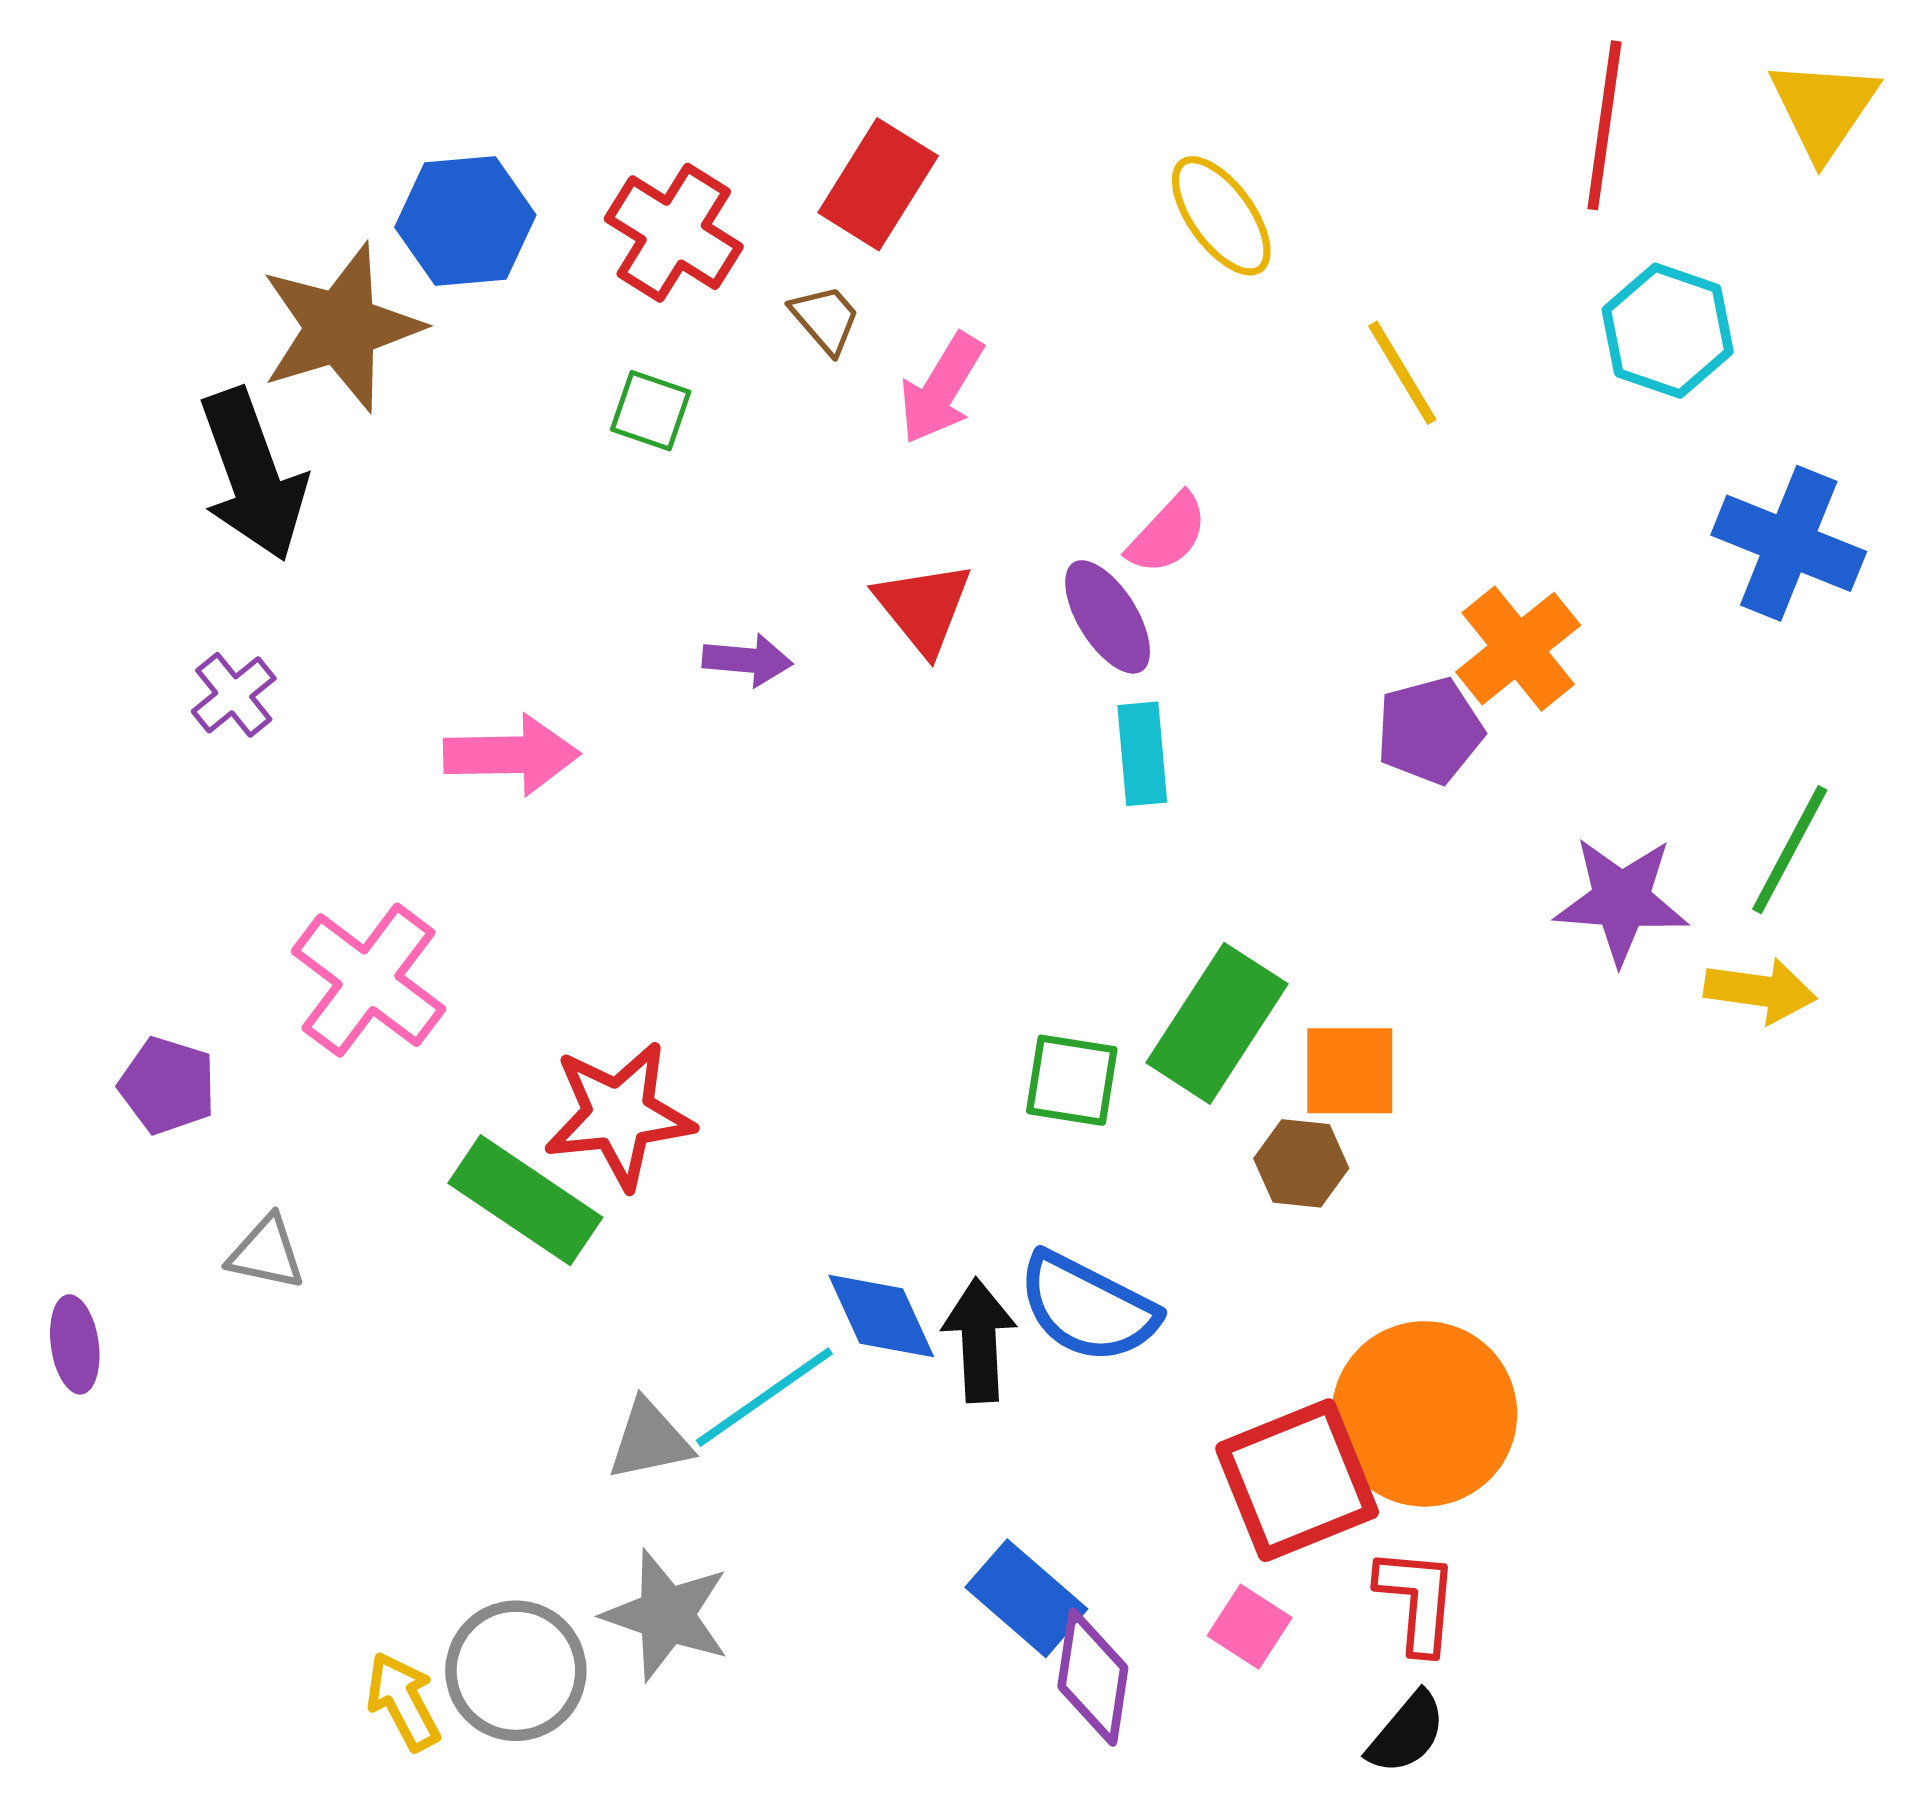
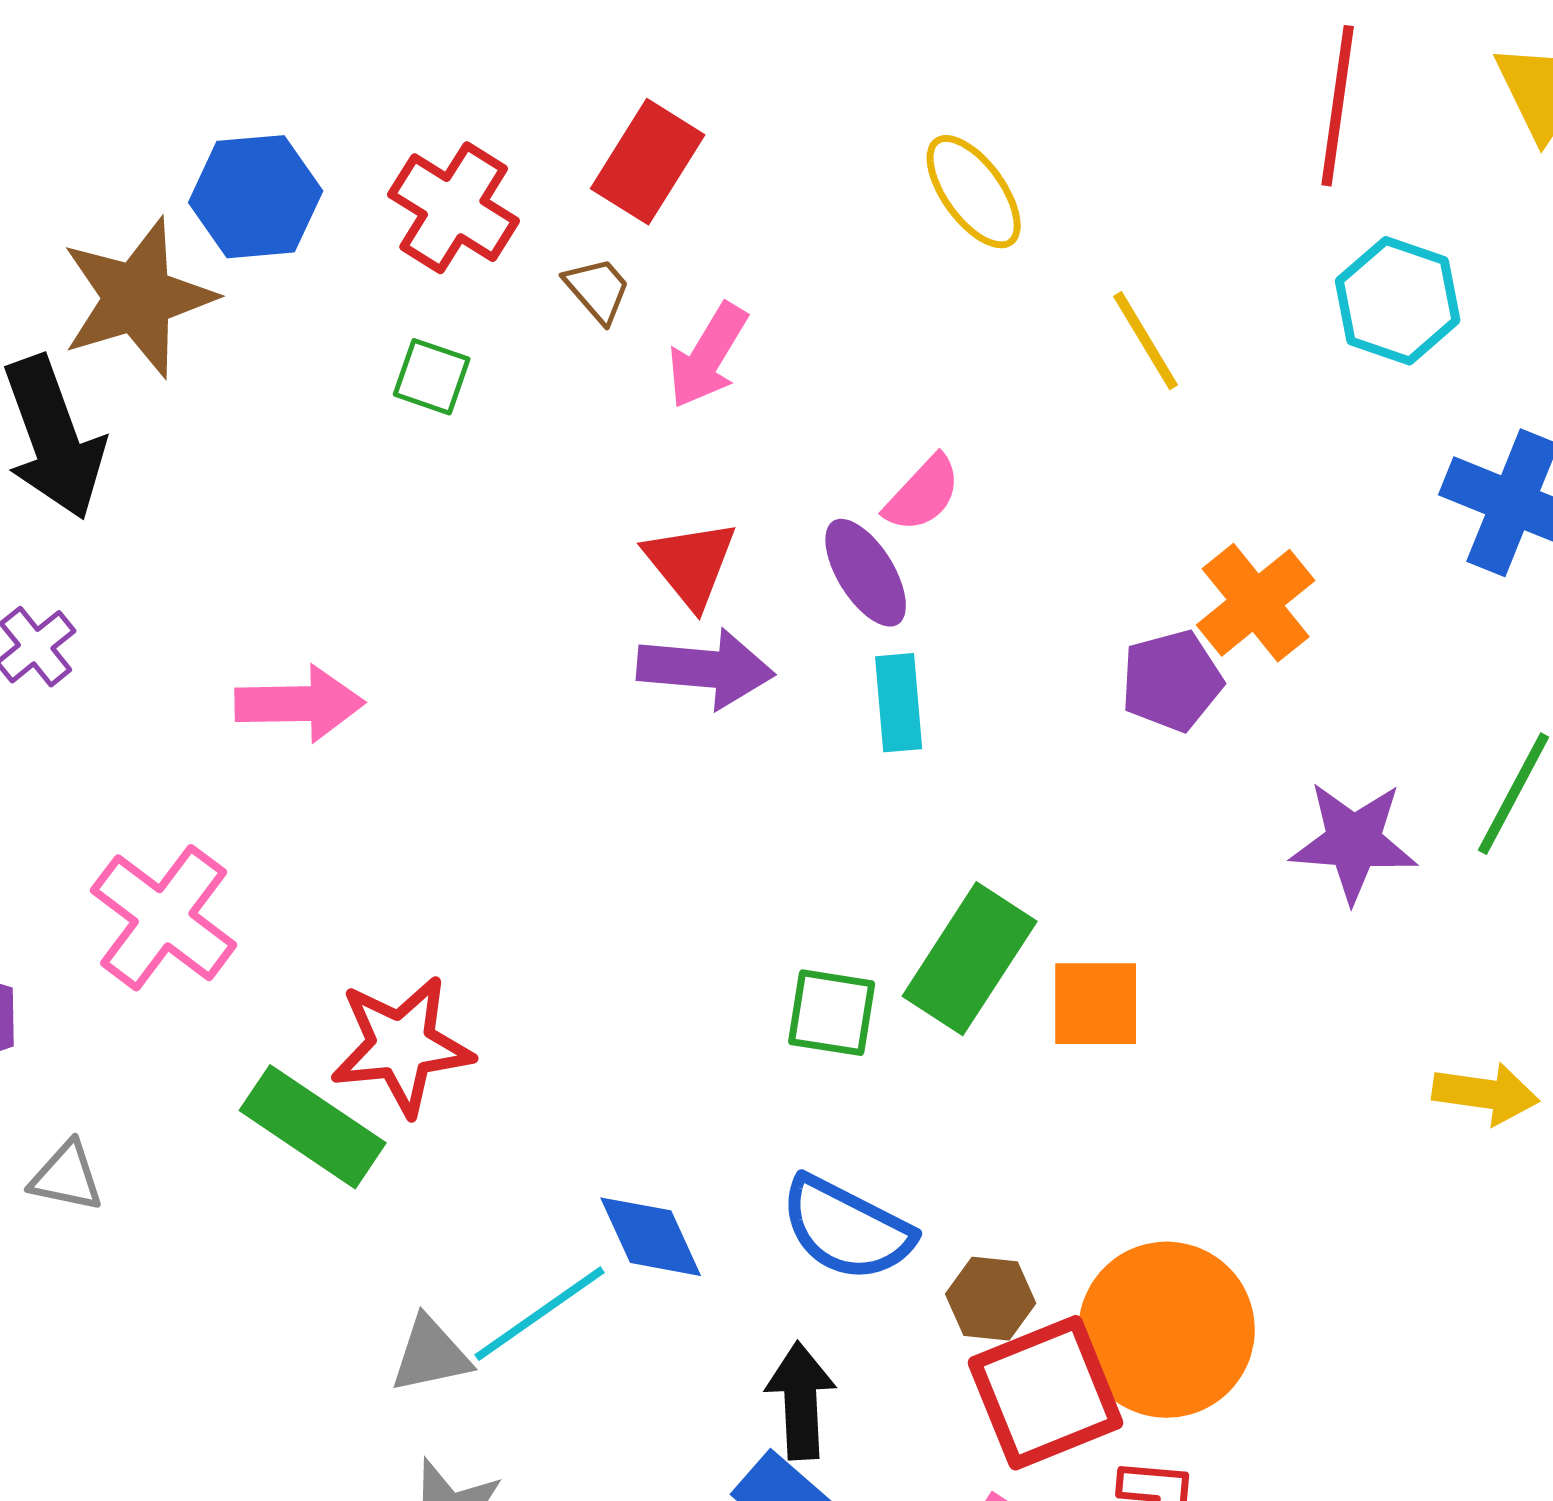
purple arrow: (747, 660) -> (706, 669), moved, size x1.6
yellow arrow: (1760, 991) -> (1486, 1094), moved
brown hexagon: (1301, 1163) -> (991, 1299), moved
black arrow: (979, 1340) -> (801, 1401), moved

